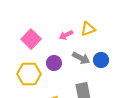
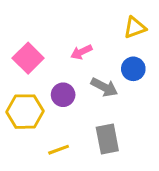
yellow triangle: (88, 29) -> (135, 28), moved
blue circle: (101, 60) -> (133, 69), moved

